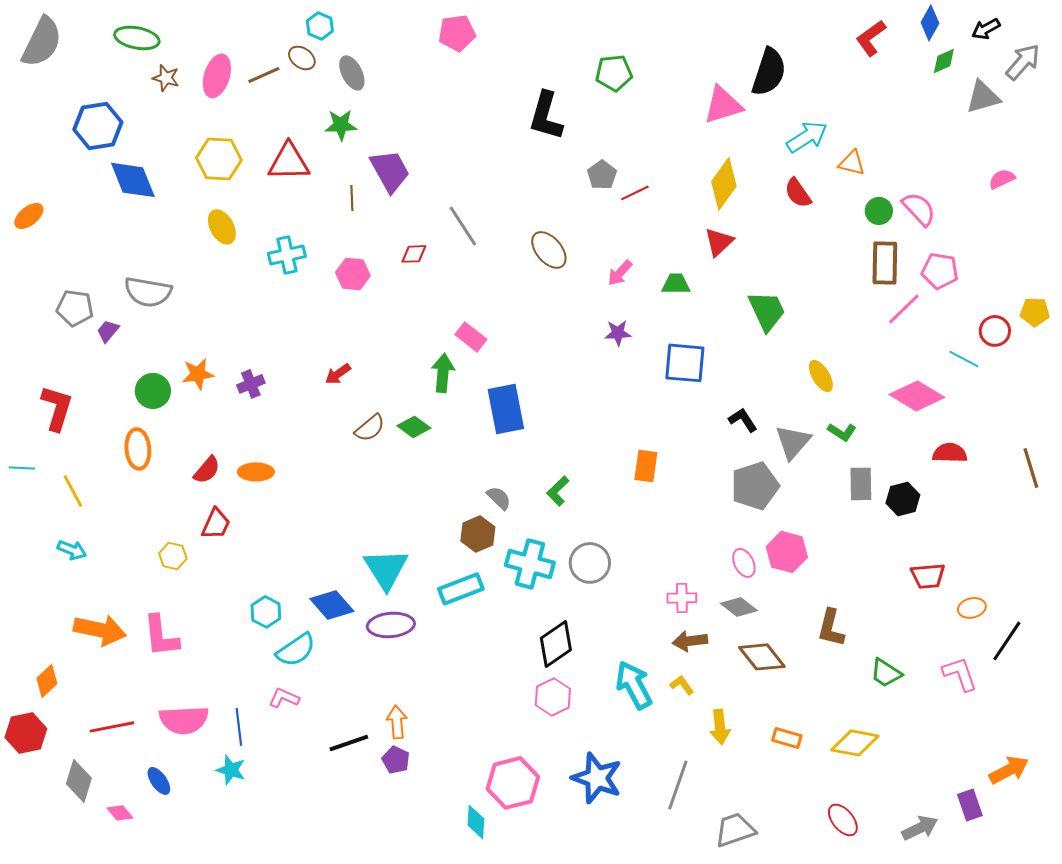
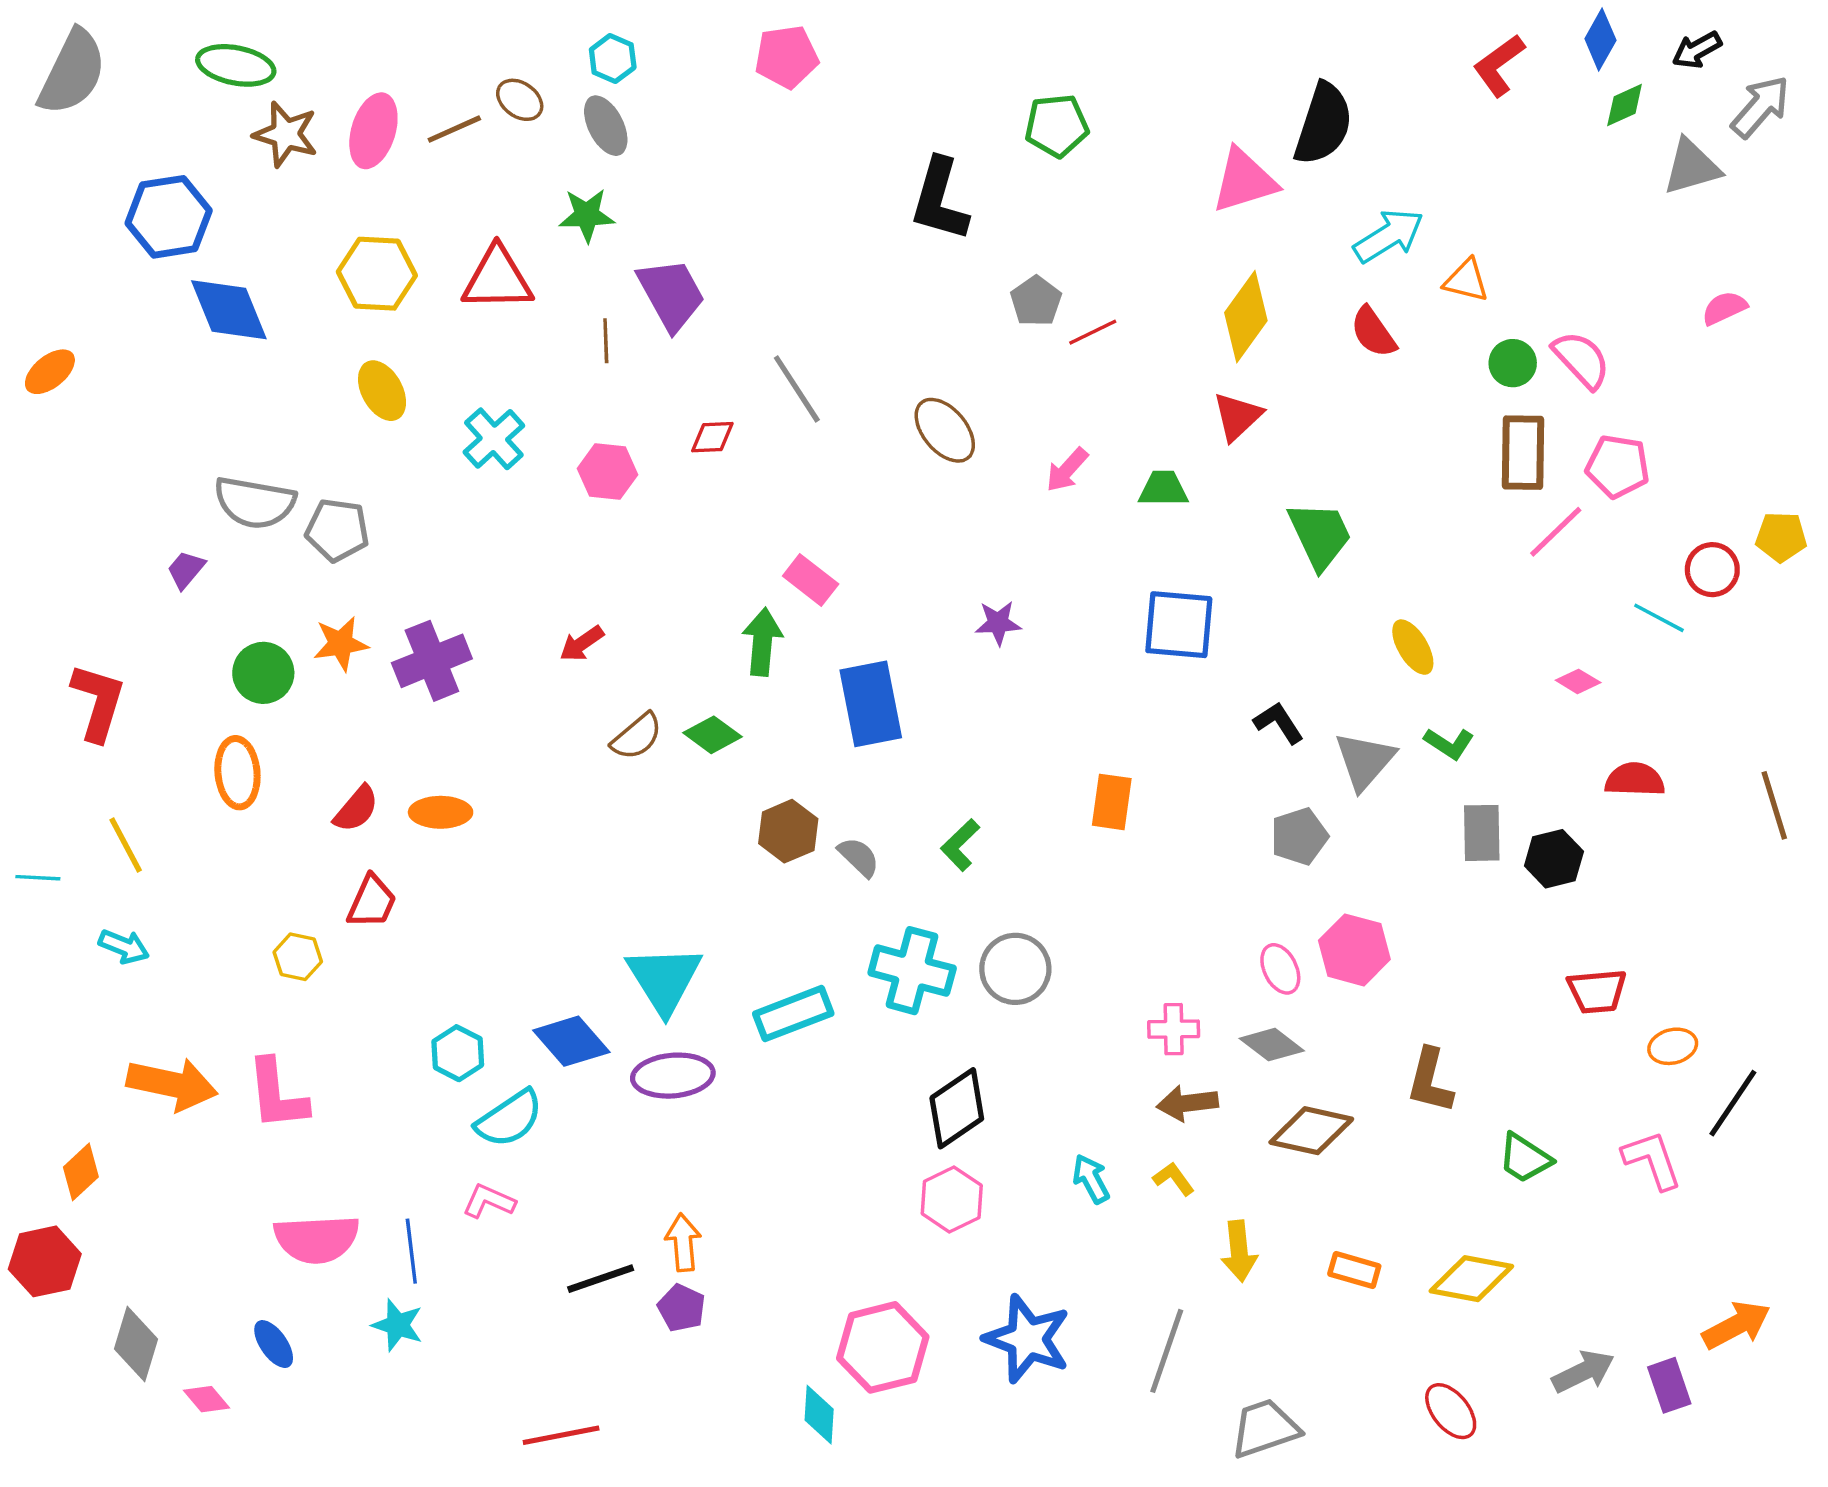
cyan hexagon: (320, 26) -> (613, 59), moved
brown star: (166, 78) -> (286, 134), size x1.4
cyan cross: (287, 255) -> (494, 439), turned -30
gray pentagon: (75, 308) -> (337, 530), moved
purple star: (618, 333) -> (998, 623), moved
purple cross: (251, 384) -> (432, 661), size x1.6
pink diamond: (917, 396) -> (1578, 681), size x0.5
cyan line: (22, 468) -> (38, 878), moved
gray pentagon: (755, 486) -> (1299, 836), size x0.7
brown hexagon: (478, 534) -> (788, 831), moved
brown diamond: (762, 657) -> (1311, 1131), turned -39
cyan arrow: (634, 685) -> (1091, 1179), size x0.6
red line: (112, 727) -> (561, 1435), moved
gray arrow: (920, 828) -> (1583, 1372), moved

